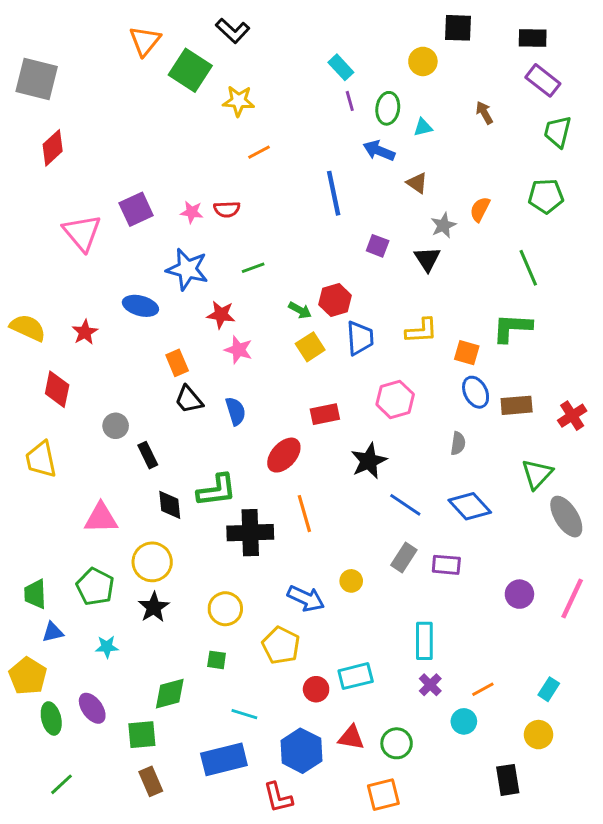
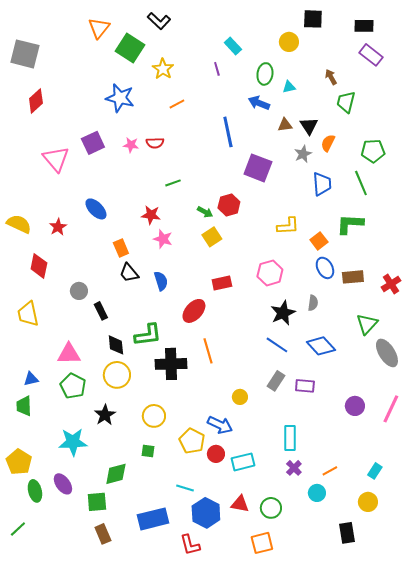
yellow star: (239, 101) -> (163, 69), turned 30
purple line: (350, 101) -> (217, 69), moved
green trapezoid: (558, 132) -> (346, 102), moved
brown triangle: (417, 183) -> (285, 125), turned -42
green pentagon: (546, 196) -> (373, 151), moved
purple square: (378, 246) -> (258, 168), size x1.8
black triangle: (427, 259) -> (309, 126), moved
blue star: (187, 269) -> (120, 98), moved
blue ellipse: (140, 306) -> (96, 209), turned 30
blue trapezoid: (360, 338) -> (322, 184), moved
orange square: (467, 353) -> (319, 241), turned 36
black star: (369, 461) -> (283, 313), moved
yellow circle: (152, 562) -> (117, 375), moved
green pentagon: (95, 587) -> (73, 386), moved
blue arrow: (306, 598) -> (220, 425), moved
blue triangle: (53, 632) -> (31, 379), moved
cyan star: (107, 647) -> (73, 442), size x1.8
red circle: (316, 689) -> (216, 454), moved
cyan line: (244, 714) -> (185, 488), moved
green line: (61, 784) -> (18, 529), moved

